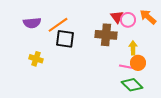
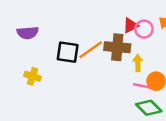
red triangle: (117, 17) -> (131, 25), turned 40
orange line: (58, 25) -> (91, 50), moved
yellow arrow: (133, 48) -> (138, 63), moved

